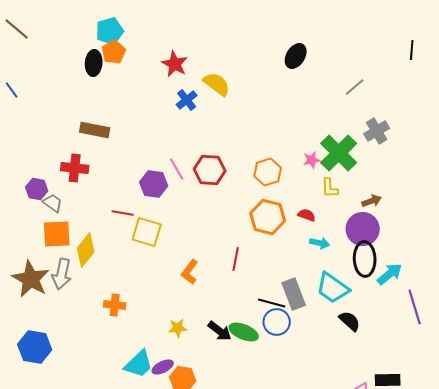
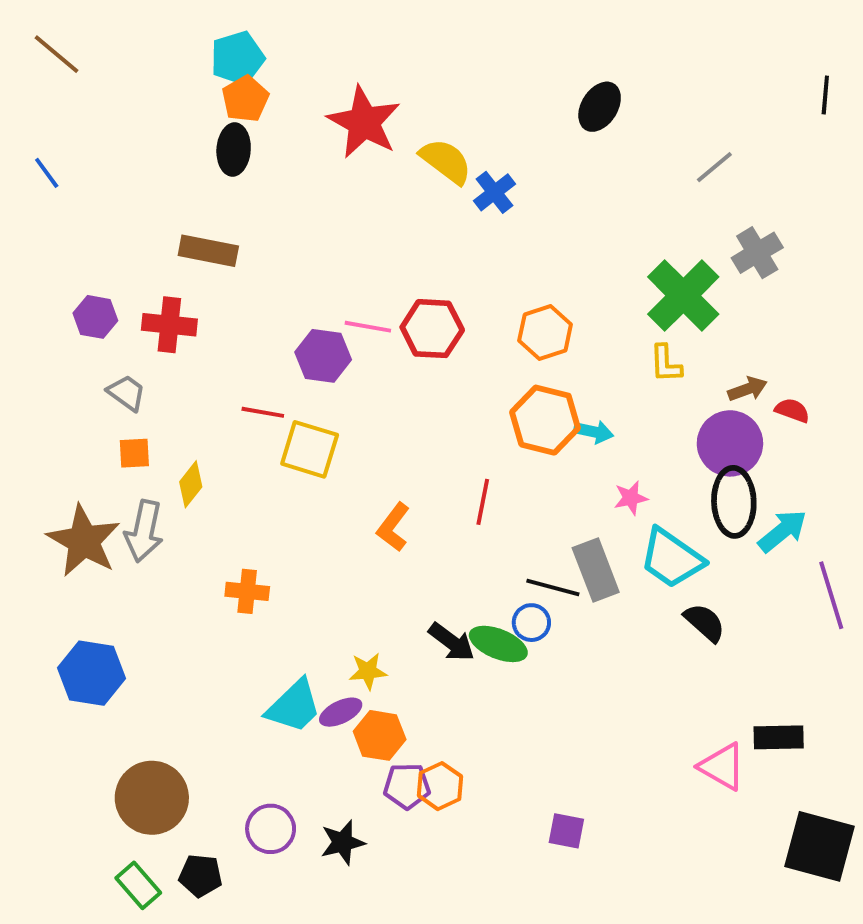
black ellipse: (94, 63) -> (234, 150), moved
red star: (175, 64) -> (364, 122), size x1.4
blue cross: (187, 100) -> (494, 192), moved
pink star: (312, 160) -> (631, 498), moved
pink line: (177, 169) -> (368, 327), turned -50
purple hexagon: (37, 189) -> (95, 317), moved
red semicircle: (307, 215) -> (792, 410), moved
orange square: (57, 234) -> (134, 453), size x0.6
cyan arrow: (320, 243) -> (594, 432), moved
yellow diamond: (86, 250) -> (191, 484), size x0.7
blue circle: (277, 322) -> (531, 623), moved, size x0.7
yellow star: (178, 328) -> (368, 671), moved

